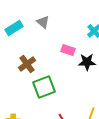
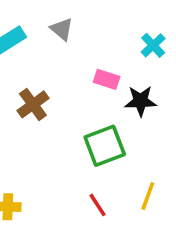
green square: (44, 87) -> (105, 146), moved

